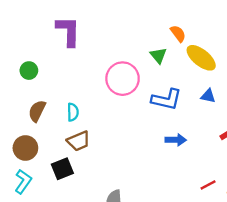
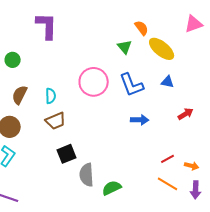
pink circle: (123, 79) -> (94, 82), moved
blue L-shape: (166, 99) -> (132, 85), turned 56
black square: (62, 169) -> (67, 154), moved

